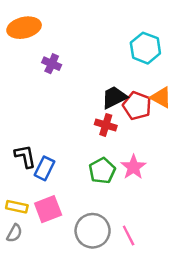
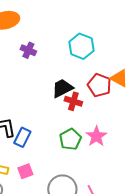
cyan hexagon: (145, 48) -> (81, 46), moved
black trapezoid: (114, 97) -> (62, 88), moved
pink square: (48, 209) -> (25, 171), size x0.7

